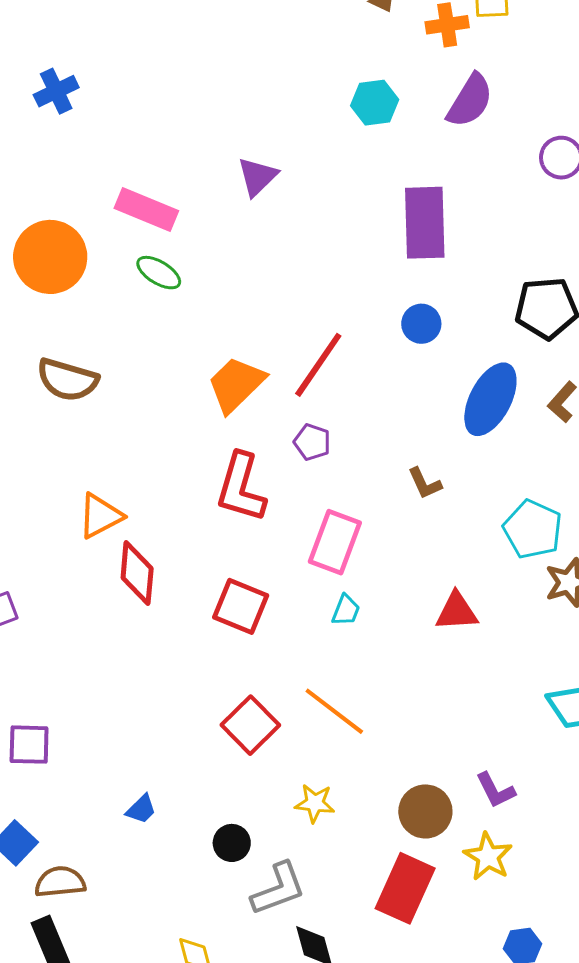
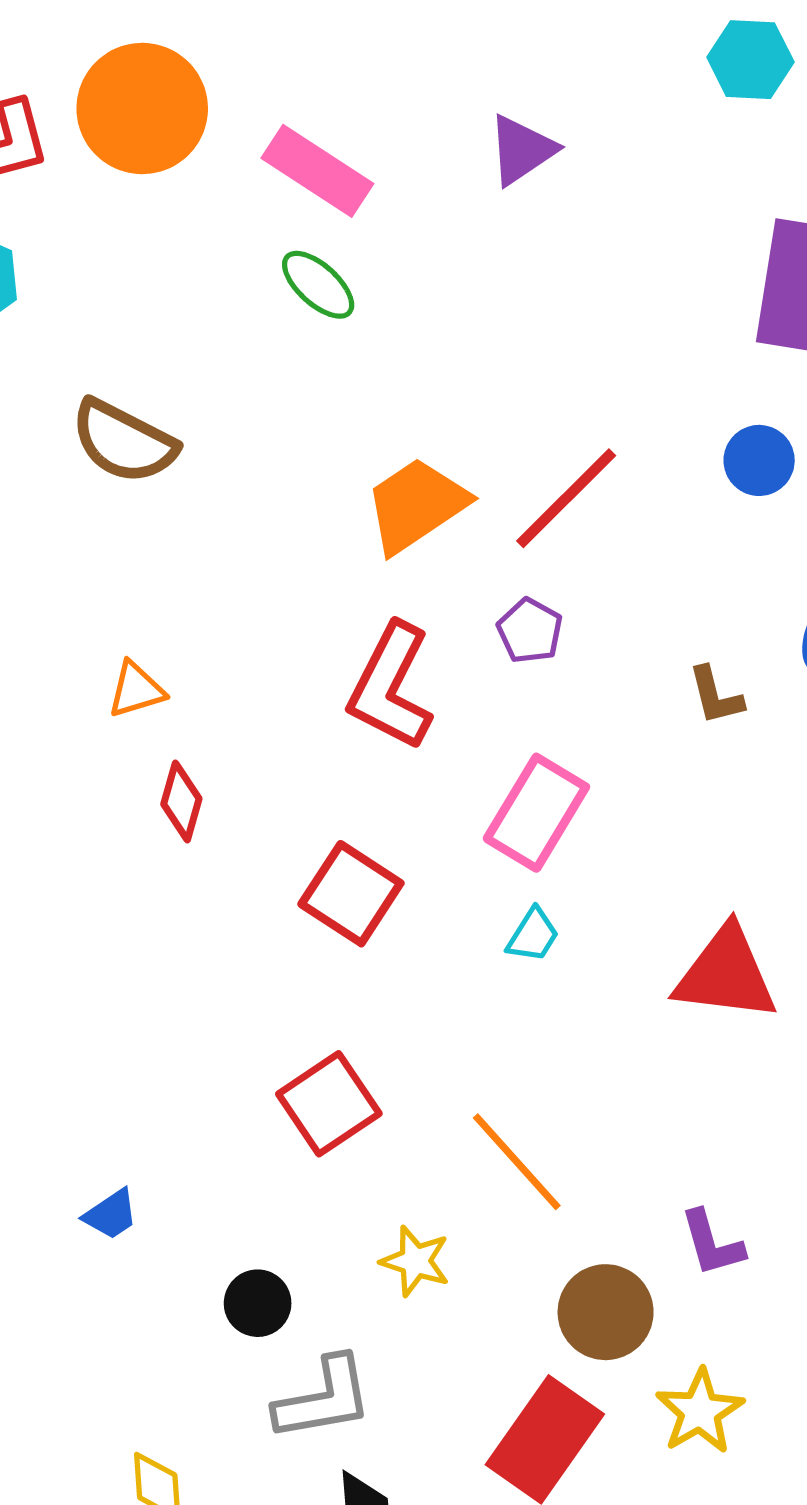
orange circle: (50, 257) -> (142, 109), moved
brown L-shape: (425, 483) -> (716, 696), moved
orange triangle: (100, 516) -> (136, 690), size x0.7
red diamond: (137, 573) -> (181, 801), size x0.7
red triangle: (457, 612) -> (726, 974), size x1.4
orange line: (334, 711) -> (517, 1162), moved
purple L-shape: (495, 790) -> (712, 1243), moved

